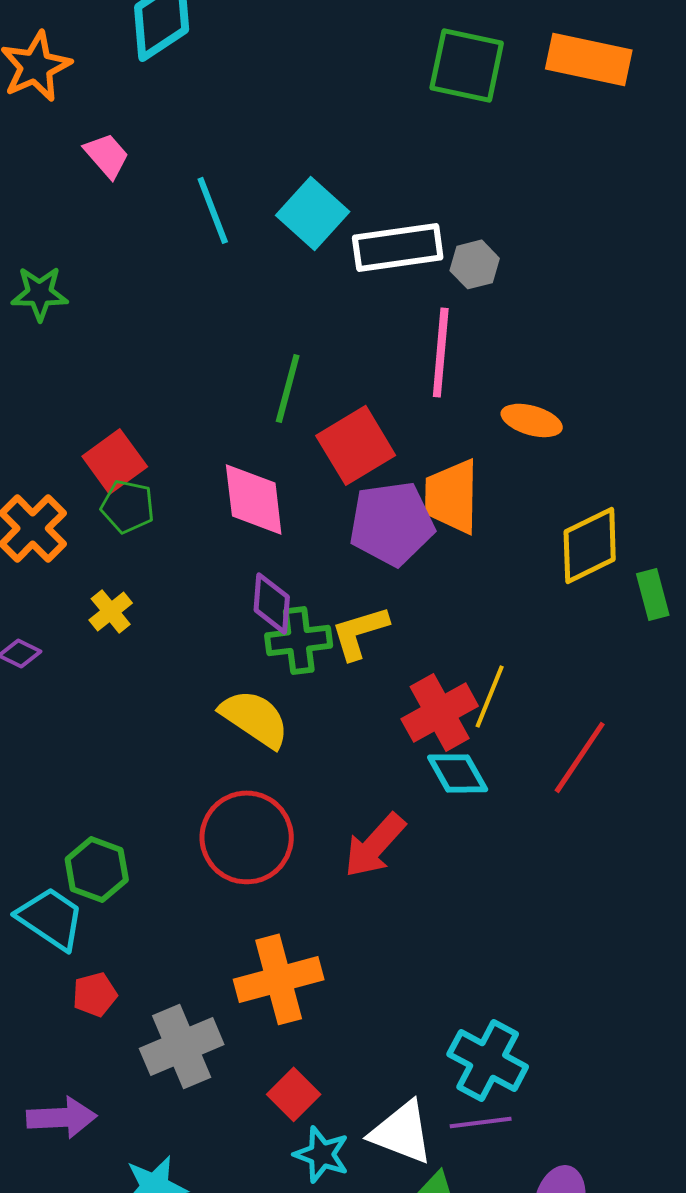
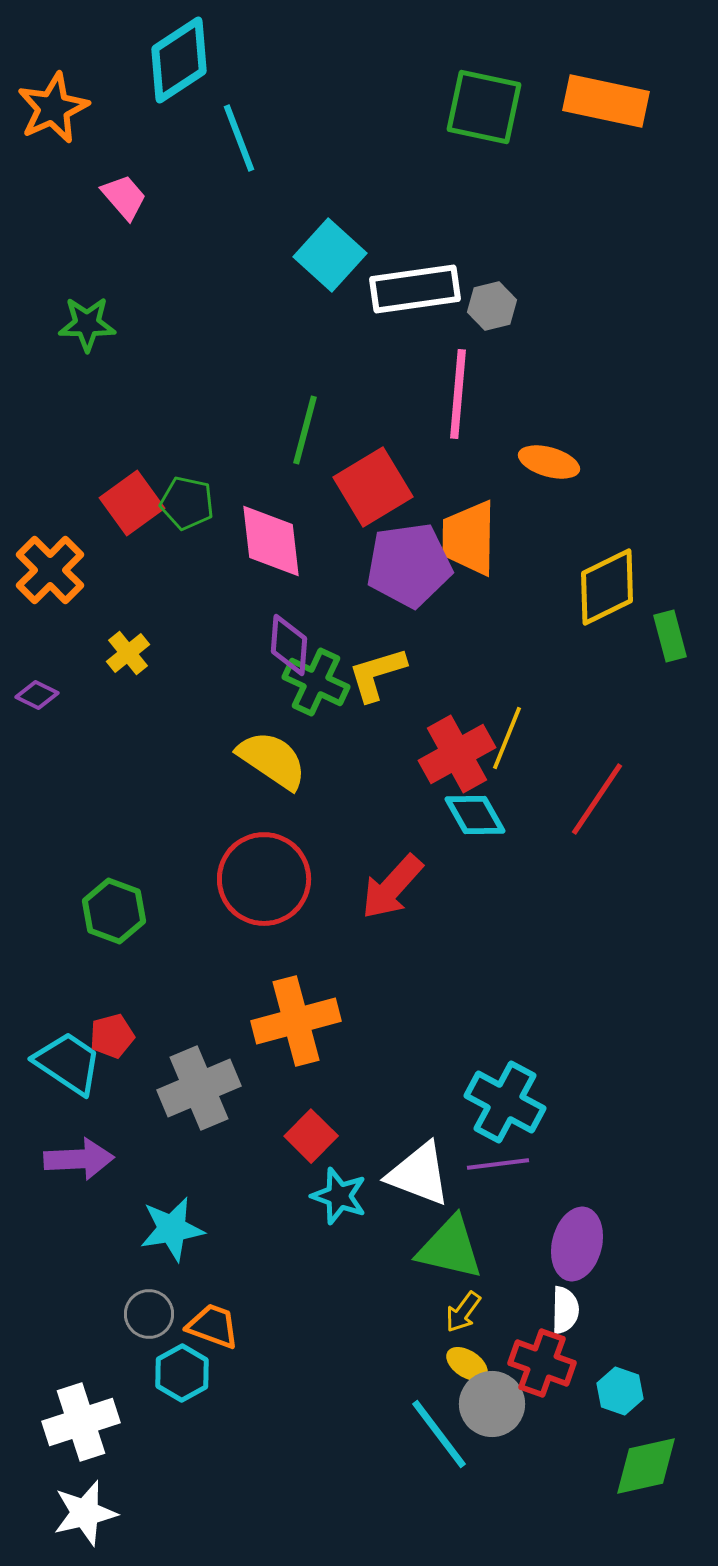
cyan line: (213, 210) -> (239, 138), moved
green star: (40, 293) -> (87, 324), moved
green pentagon: (128, 506) -> (187, 503), moved
green cross: (299, 640) -> (316, 682), turned 32
cyan trapezoid: (51, 918) -> (68, 1063), moved

